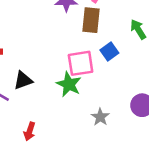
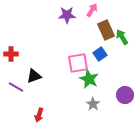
brown rectangle: (91, 20) -> (106, 30), moved, turned -30
green star: (69, 84) -> (89, 79), moved

